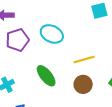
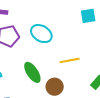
brown circle: (83, 84) -> (55, 87), moved

